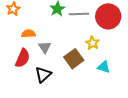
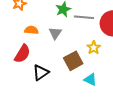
gray triangle: (45, 47) -> (55, 33), moved
cyan triangle: (104, 67) -> (90, 80), moved

